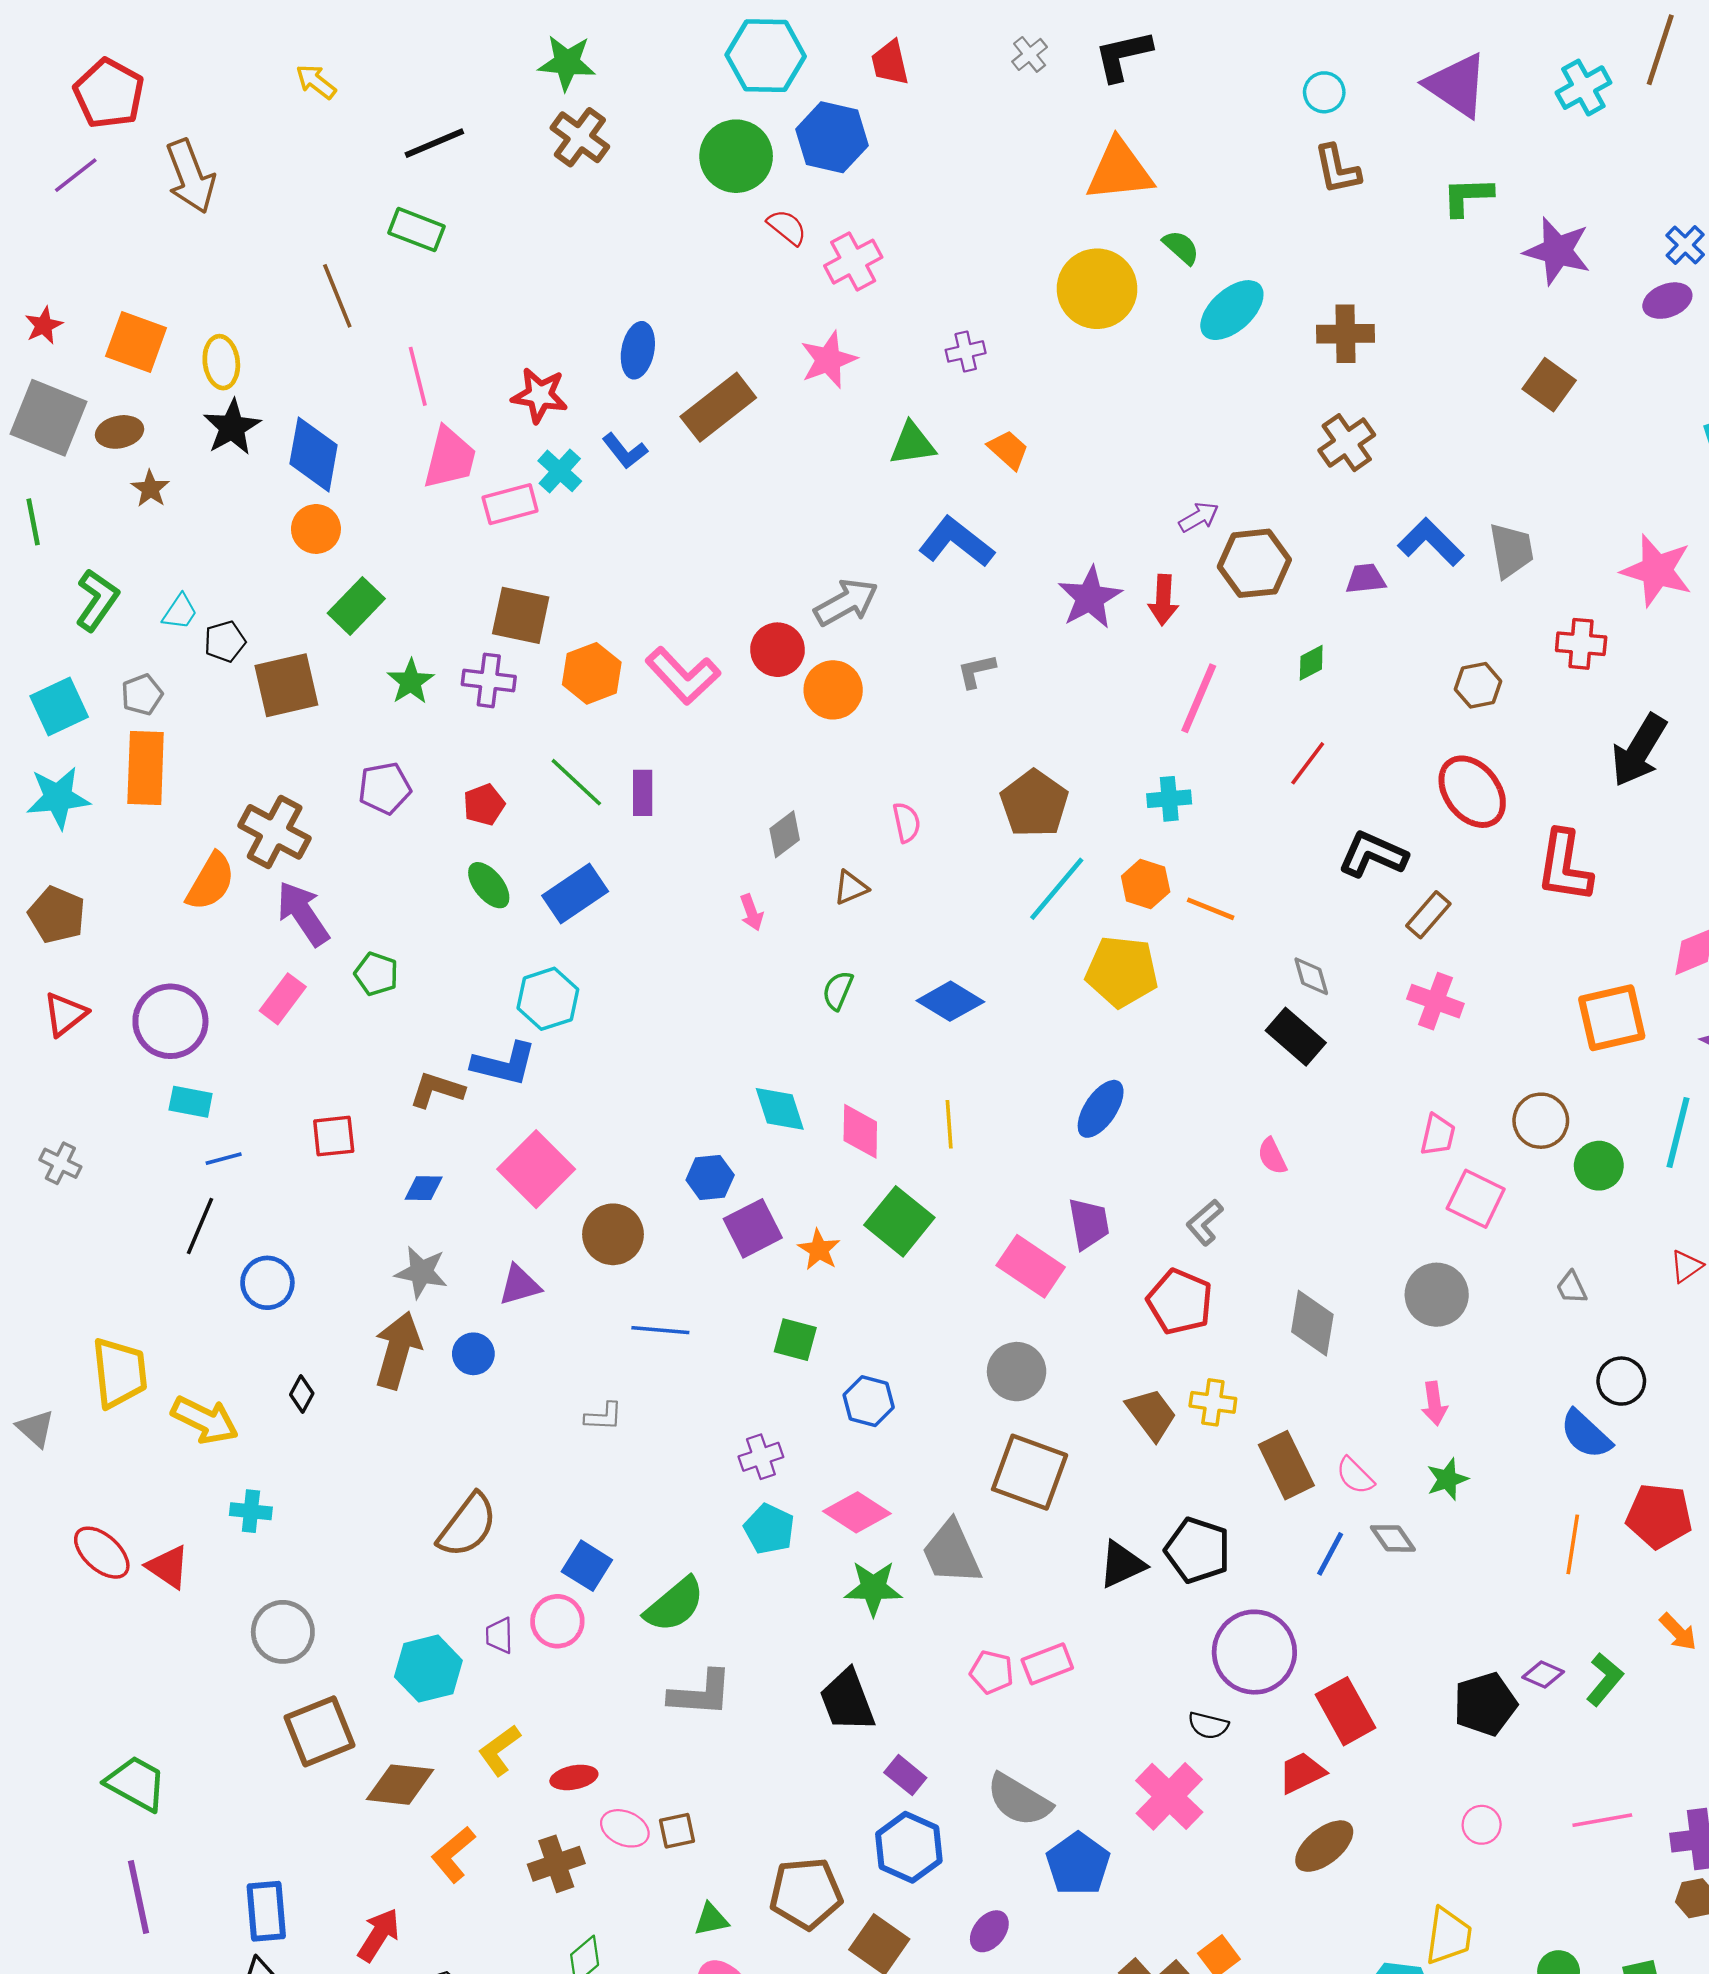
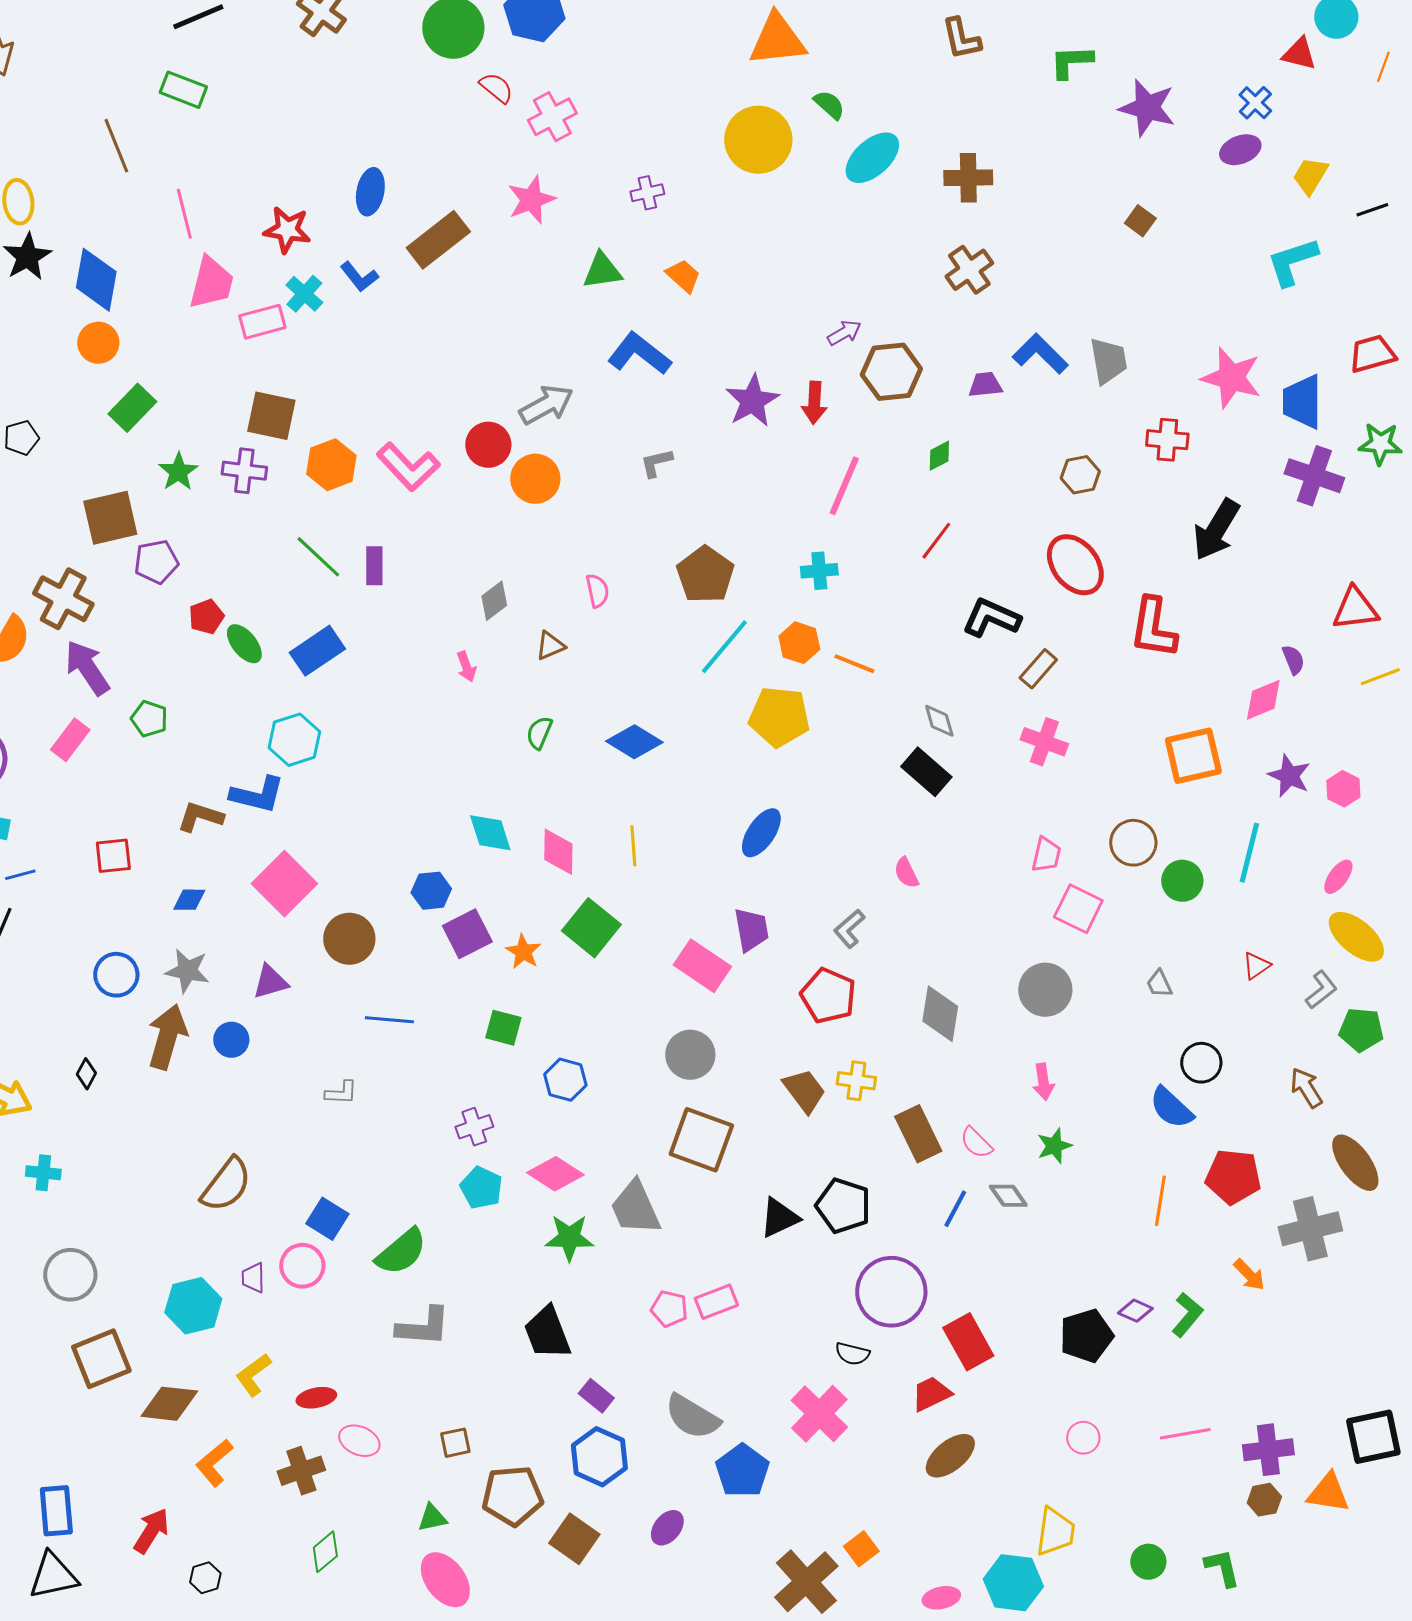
brown square: (1549, 385) -> (1140, 221), size x0.7
brown square: (286, 685) -> (110, 518), moved
red pentagon: (484, 805) -> (206, 617), moved
blue circle: (267, 1283) -> (116, 975), moved
brown square: (677, 1831) -> (455, 1443), moved

